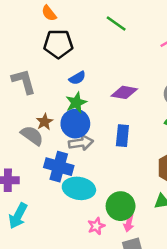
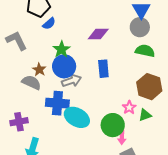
blue semicircle: (77, 78) -> (49, 24), moved
cyan ellipse: (79, 188) -> (77, 117), turned 30
pink star: (96, 226) -> (129, 107), moved

